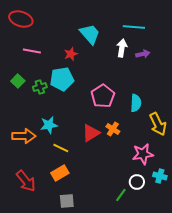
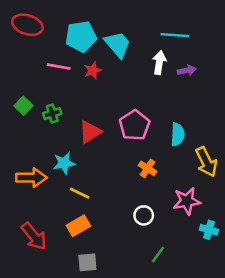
pink line: (32, 51) -> (59, 67), moved
cyan pentagon: (62, 79) -> (81, 36), moved
red triangle: (91, 133) -> (90, 132), moved
white circle: (137, 182) -> (144, 215), moved

